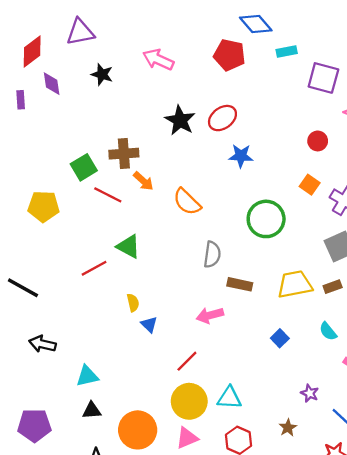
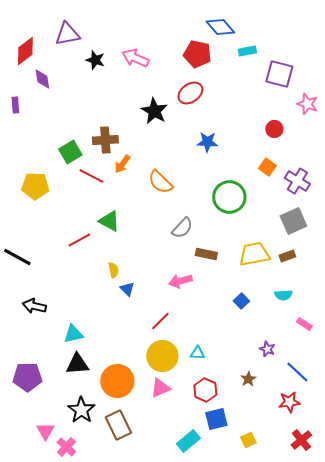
black star: (102, 74) -> (95, 60), moved
purple rectangle: (21, 100) -> (15, 105), moved
red ellipse: (222, 118) -> (190, 93), moved
orange arrow: (143, 181) -> (122, 164), turned 84
gray semicircle: (212, 255) -> (182, 228), turned 35
cyan semicircle: (328, 331) -> (283, 295), turned -54
cyan triangle: (229, 398) -> (197, 353), size x0.7
black triangle: (92, 410) -> (77, 364), size x1.4

